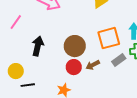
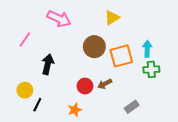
brown circle: (75, 46) -> (94, 47), moved
gray rectangle: (119, 60) -> (132, 107), moved
black line: (28, 85) -> (37, 105), turned -56

